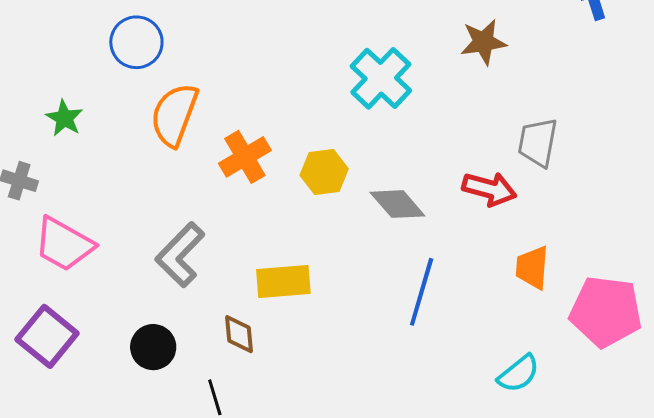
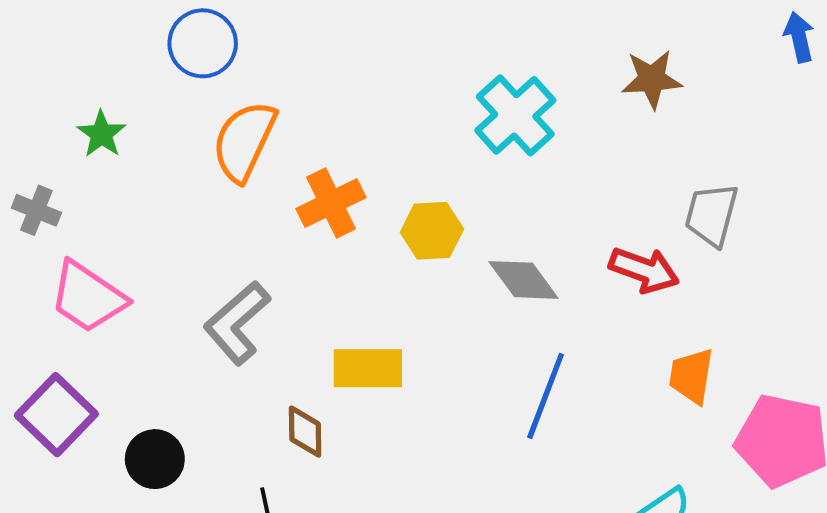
black circle: (153, 347) -> (155, 459), moved

